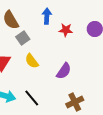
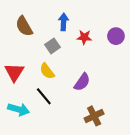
gray square: (23, 38) -> (53, 46), moved
black line: (32, 98) -> (44, 96), moved

